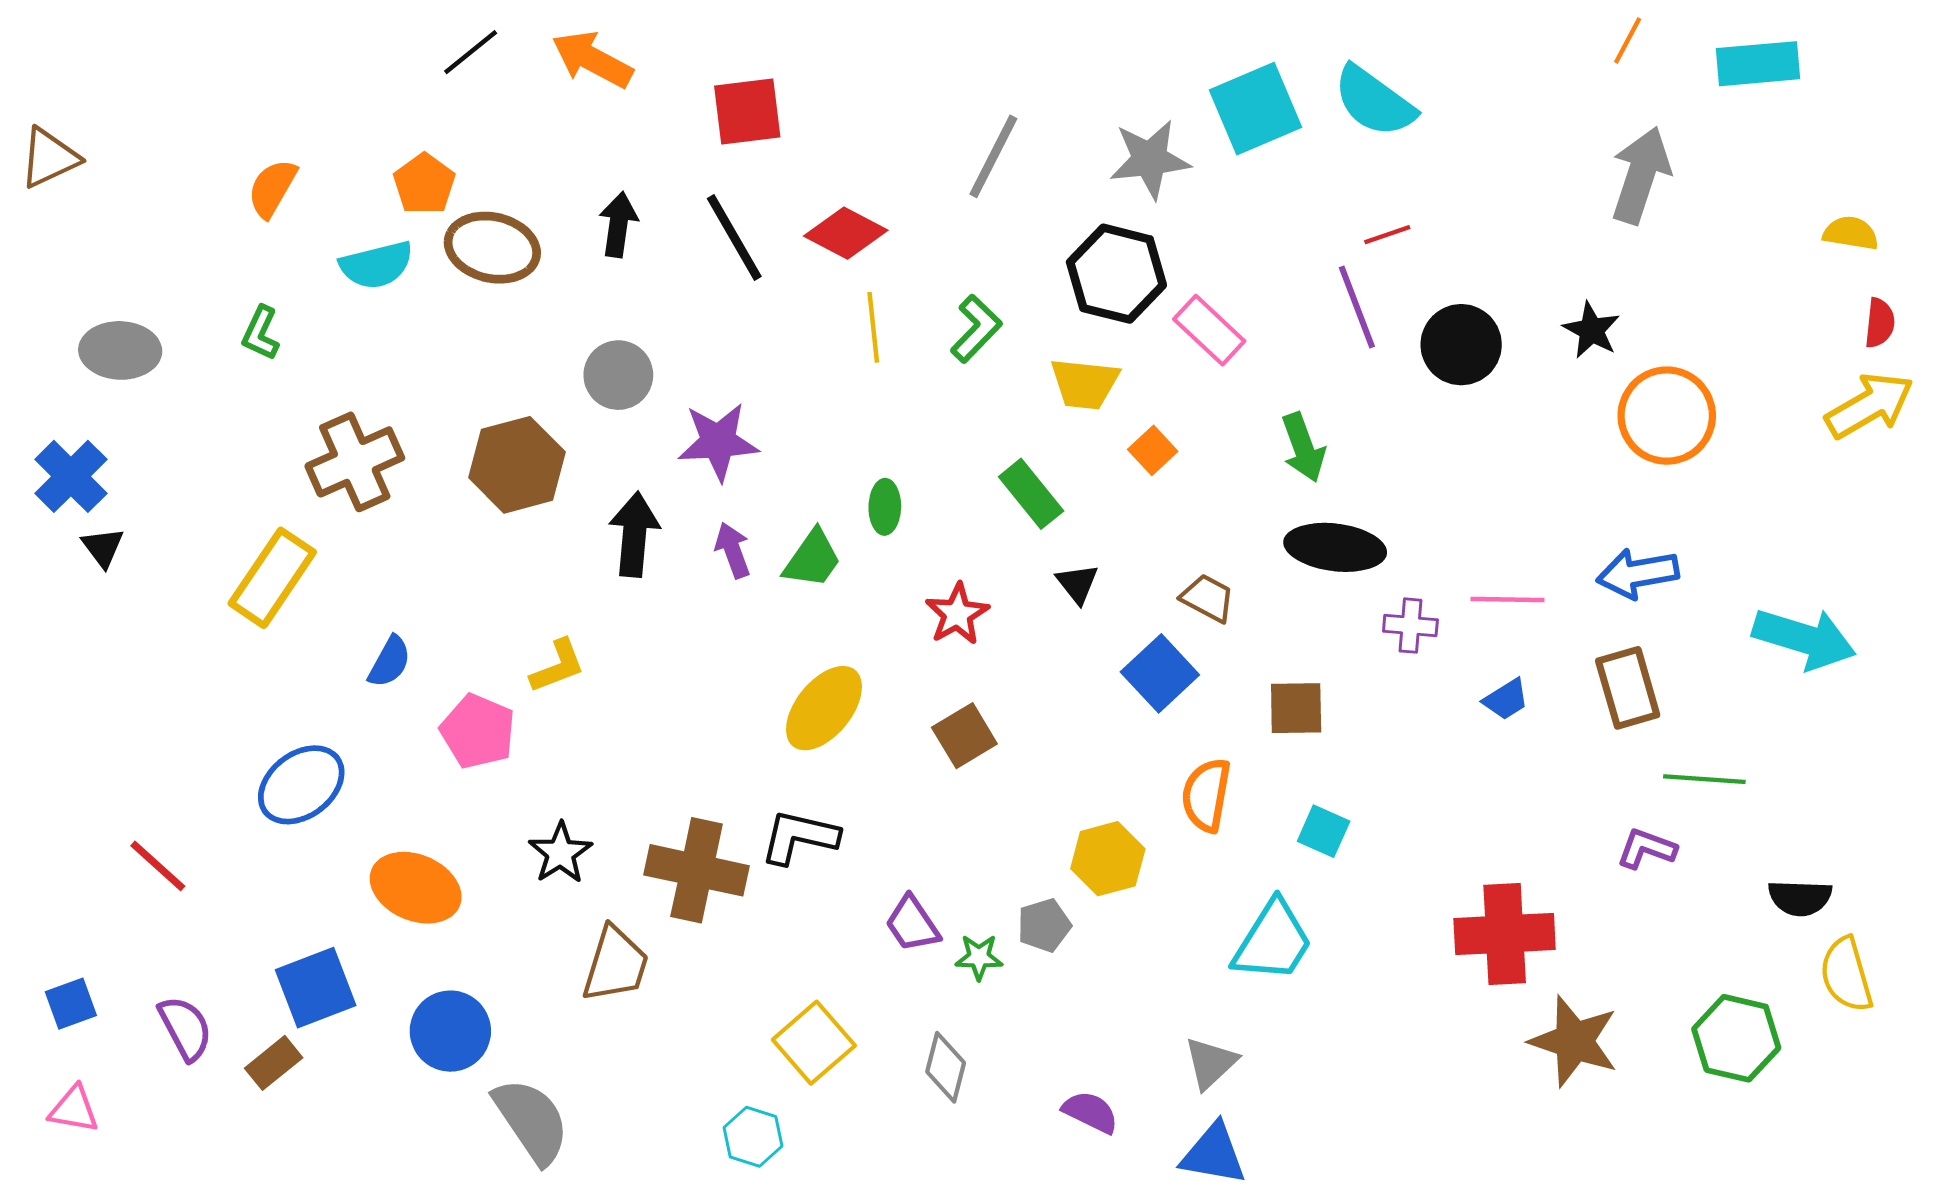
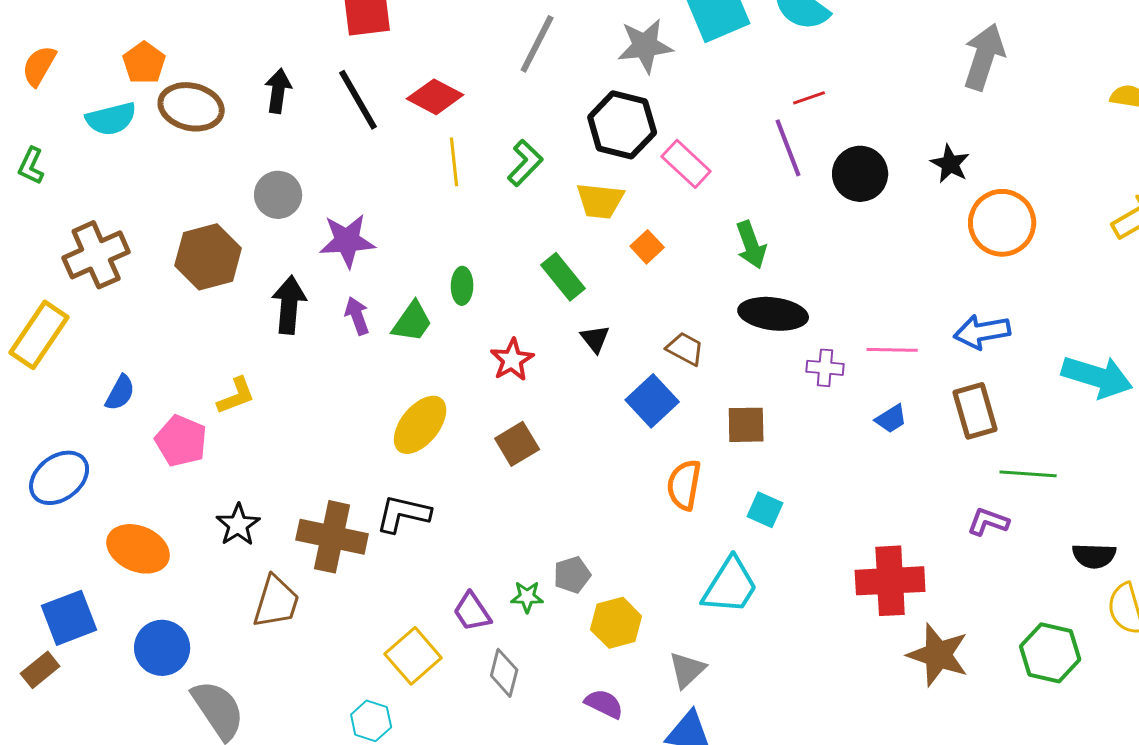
yellow hexagon: (1108, 859) -> (616, 623), moved
purple trapezoid: (912, 924) -> (472, 612), moved

